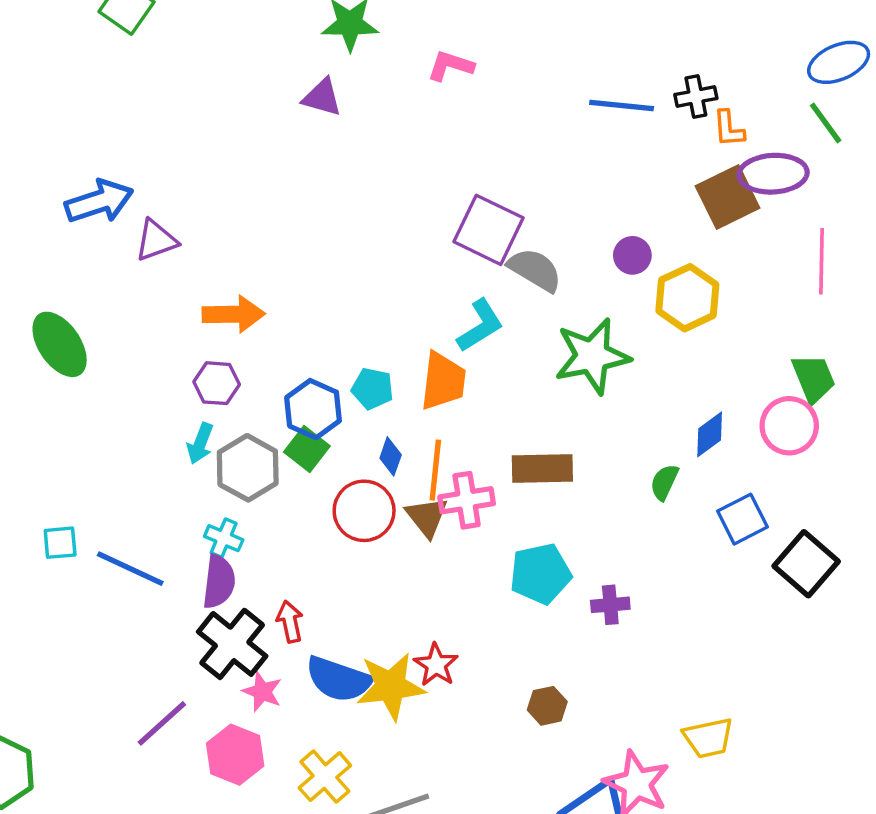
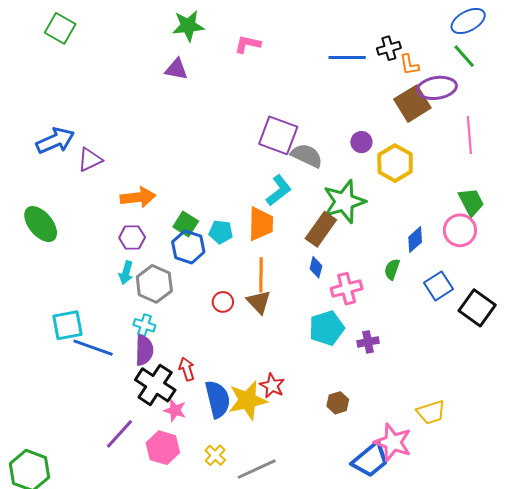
green square: (307, 449) -> (186, 224), moved
blue diamond: (391, 456) -> (316, 267), moved
brown rectangle: (542, 469) -> (321, 229), moved, turned -48
pink cross: (467, 500) -> (347, 289), moved
red circle: (364, 511) -> (223, 302), size x0.6
cyan square: (60, 543) -> (67, 325), moved, size x1.5
blue semicircle: (339, 679) -> (218, 399), turned -117
yellow cross: (325, 777) -> (215, 455), size x0.7

